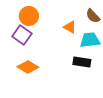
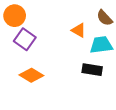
orange circle: (29, 16) -> (15, 16), moved

